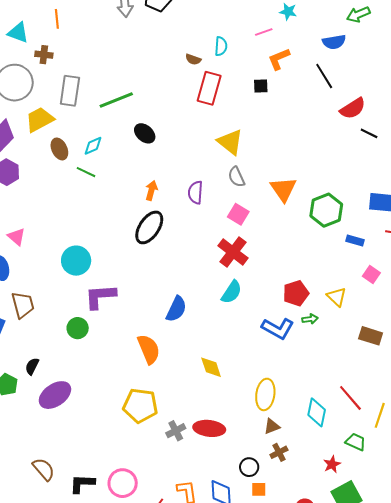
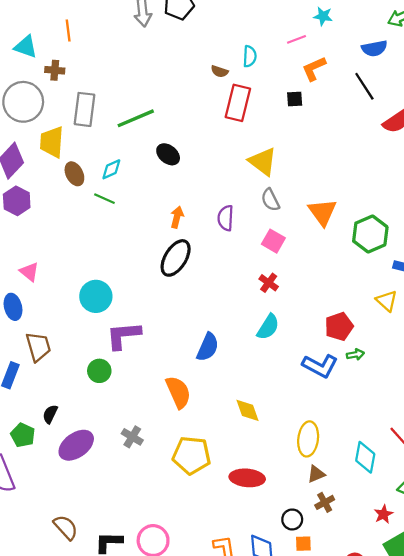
yellow trapezoid: (40, 120) -> (52, 142), turned -56
red cross: (233, 252) -> (269, 283), size x0.6
yellow triangle: (337, 297) -> (387, 301), moved
yellow pentagon: (140, 406) -> (192, 455), moved
gray cross: (176, 431) -> (132, 437), moved, turned -30

